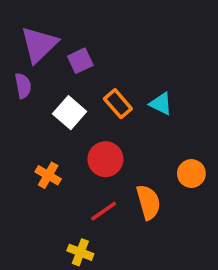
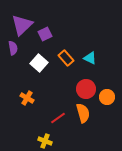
red circle: (105, 159) -> (86, 89), moved

